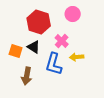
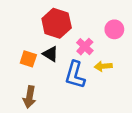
pink circle: (73, 14) -> (114, 29), moved
brown arrow: (27, 76) -> (30, 97), moved

